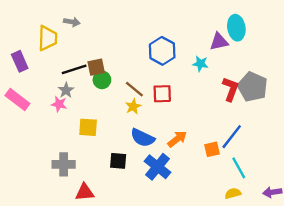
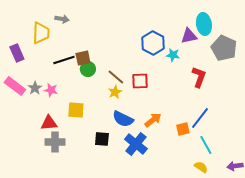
blue hexagon: (162, 51) -> (153, 43), moved
gray pentagon: (253, 87) -> (224, 48), moved
gray star: (66, 90) -> (35, 88), moved
red triangle: (85, 192) -> (49, 123), moved
yellow semicircle: (233, 193) -> (201, 167), turned 48

